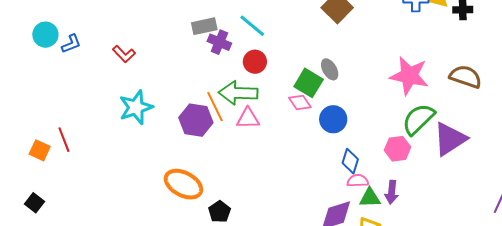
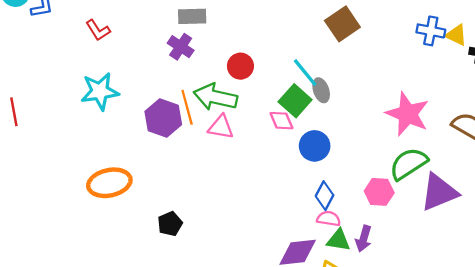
cyan line: (252, 26) -> (305, 73), moved
purple cross: (219, 42) -> (181, 47), moved
orange ellipse: (183, 184) -> (109, 183), moved, turned -51

